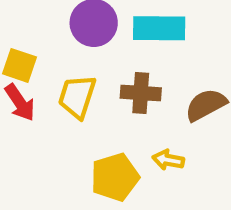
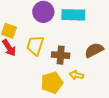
brown cross: (141, 93) -> (61, 55), moved

